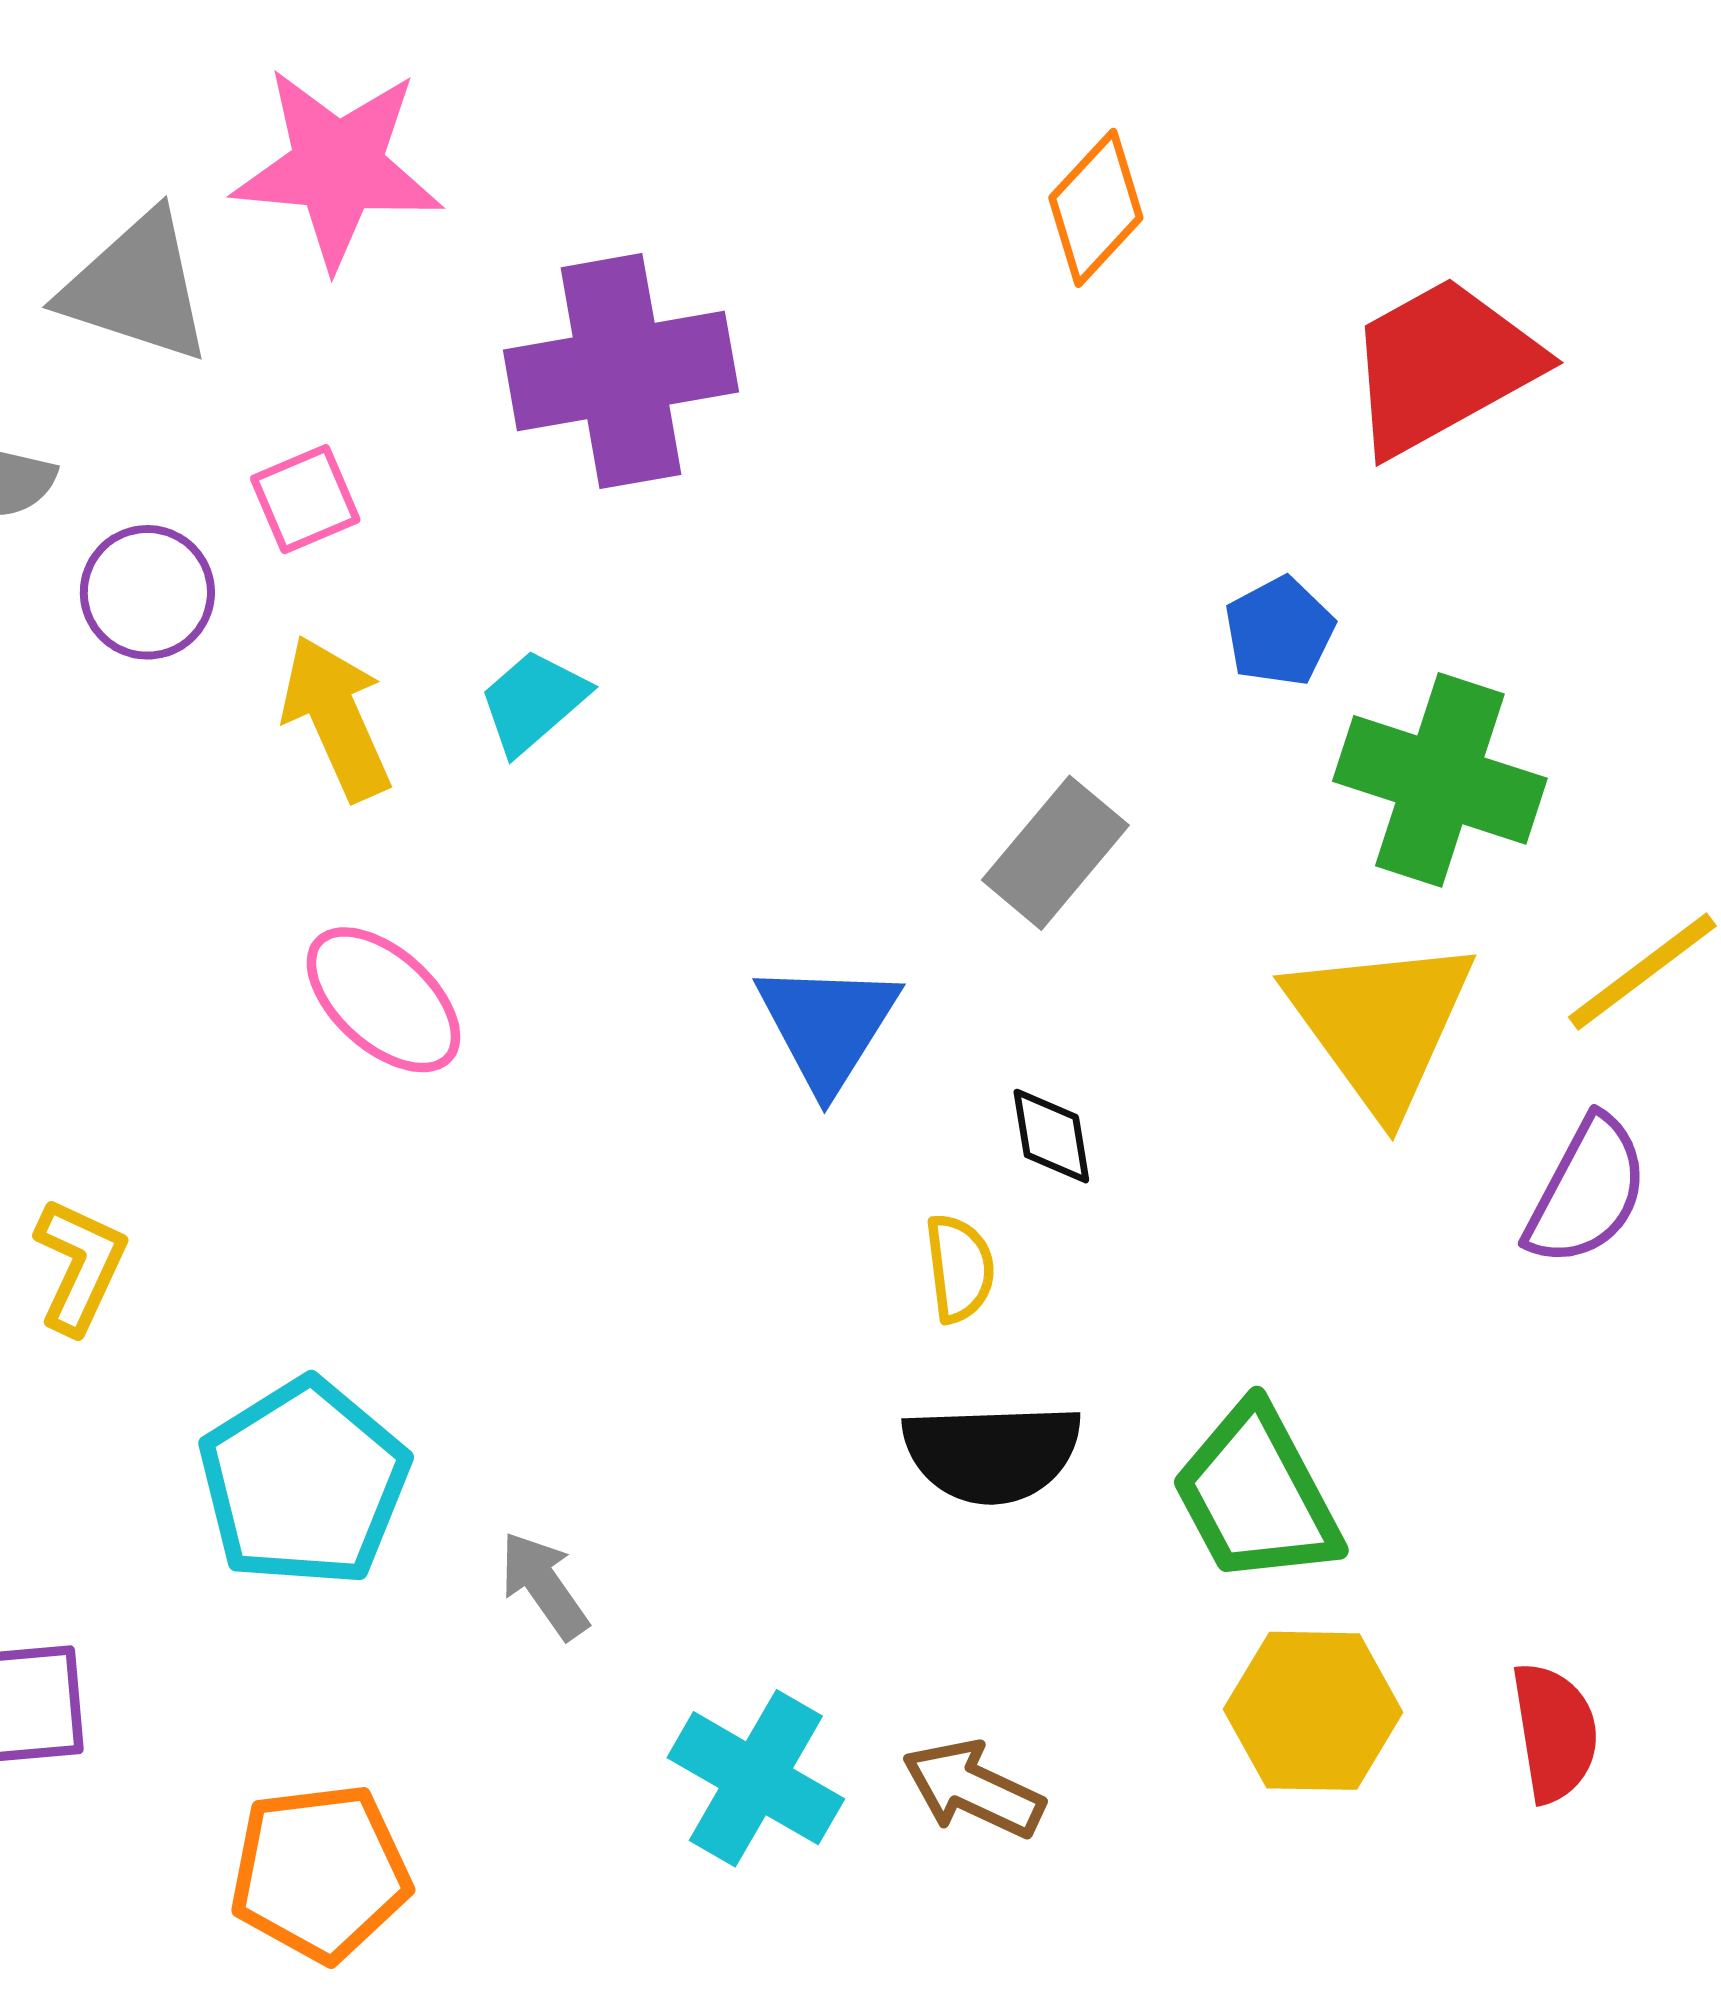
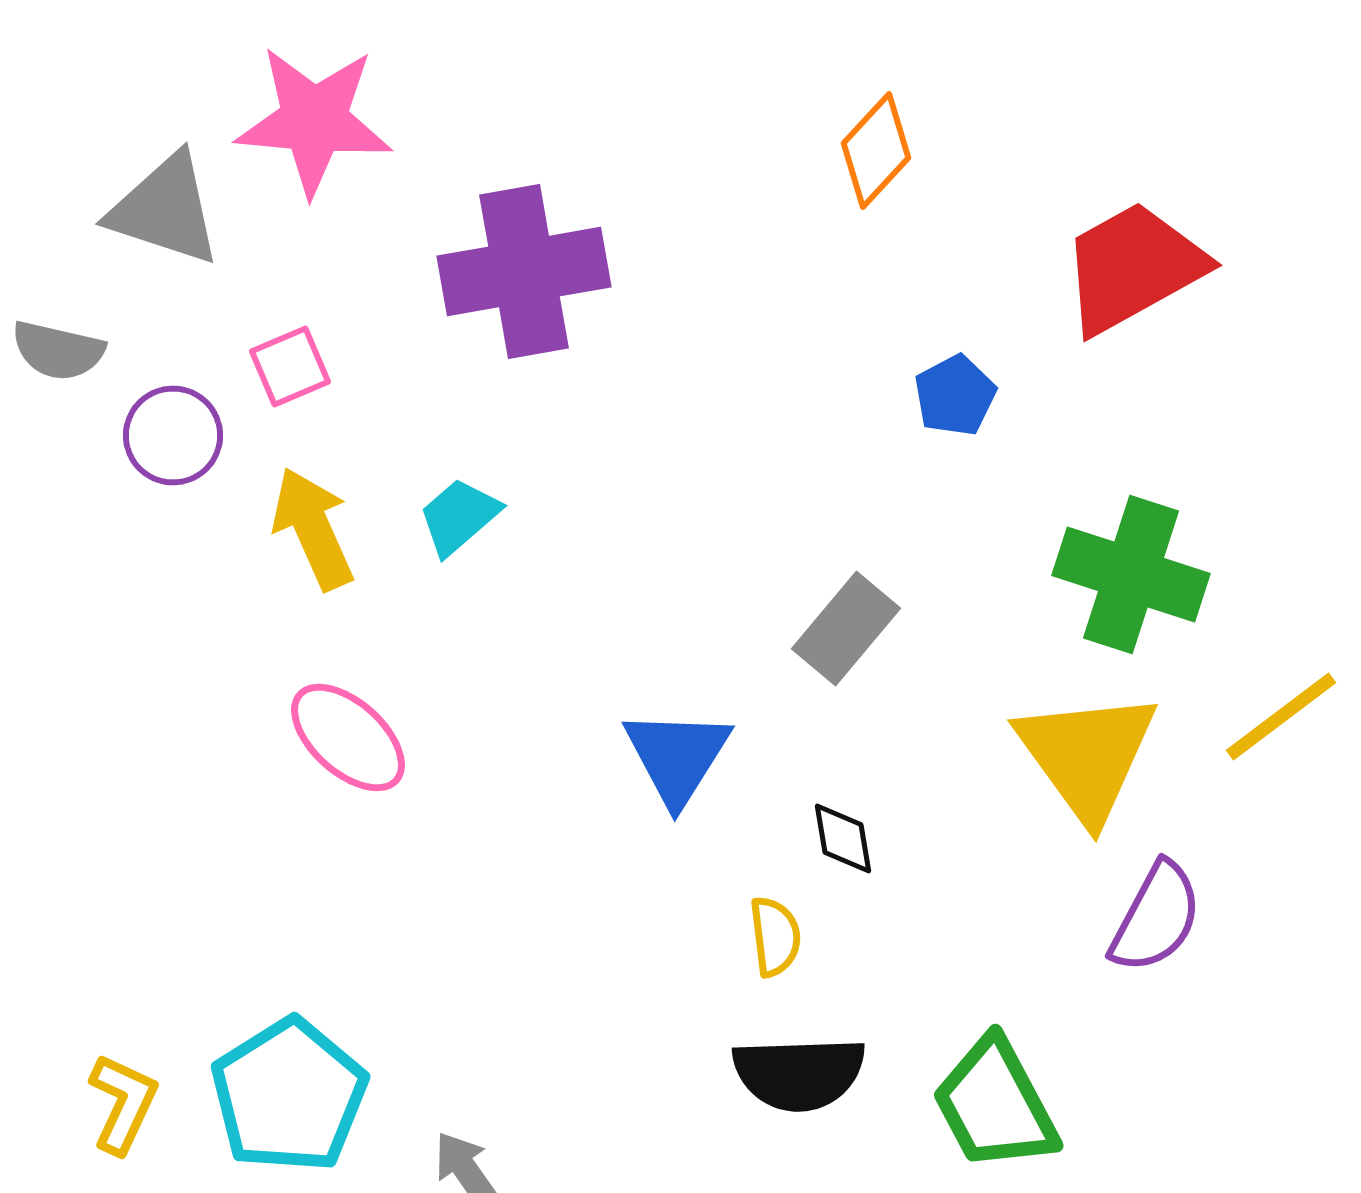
blue pentagon: (1279, 631) -> (955, 396), moved
purple semicircle: (1587, 1191) -> (1156, 918), moved
yellow L-shape: (80, 1266) -> (123, 1104), moved

